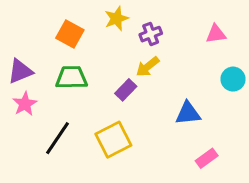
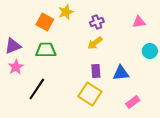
yellow star: (117, 18) -> (66, 12), moved
purple rectangle: (126, 90) -> (96, 71), moved, turned -48
yellow square: (113, 140) -> (90, 94), moved, turned -30

